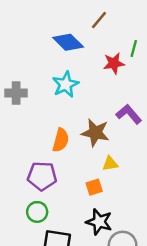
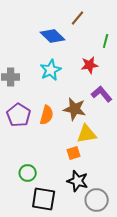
red star: (114, 63) -> (90, 65), moved
yellow triangle: (110, 164) -> (87, 134), size x1.5
purple pentagon: (42, 176) -> (19, 115), moved, turned 30

